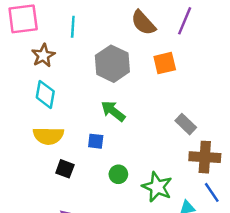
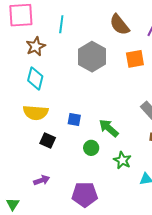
green arrow: (113, 111) -> (109, 128), moved
green star: (157, 187) -> (122, 160), size x0.7

